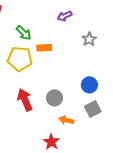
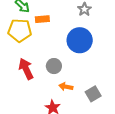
blue circle: (89, 85) -> (80, 40), moved, size x1.6
gray square: (93, 109) -> (93, 94), moved

